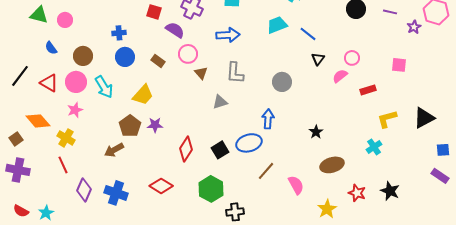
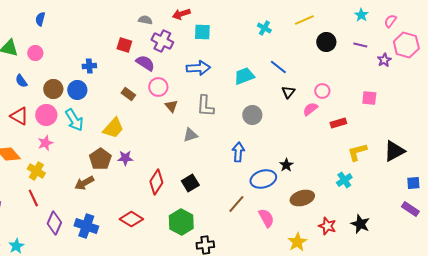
cyan trapezoid: (277, 25) -> (244, 76), moved
blue circle: (125, 57) -> (77, 90), moved
blue ellipse: (249, 143) -> (263, 179), moved

